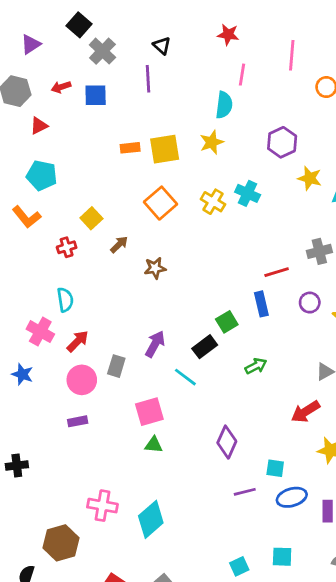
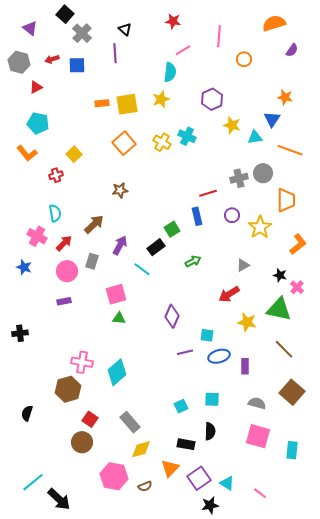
purple triangle: (31, 44) -> (30, 28), turned -49
pink line: (242, 75) -> (183, 50), turned 49
brown arrow: (119, 245) -> (94, 224), moved, size x1.5
brown hexagon: (61, 543) -> (68, 389), moved

